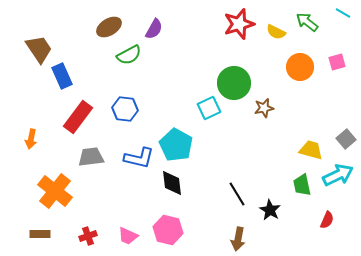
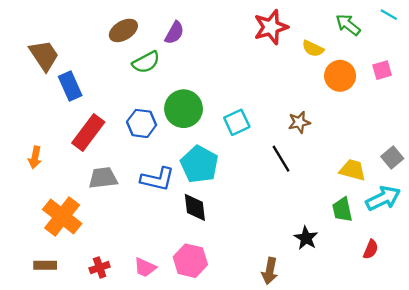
yellow semicircle: (276, 32) -> (313, 49), moved
green circle: (234, 83) -> (184, 109), moved
black line: (237, 194) -> (281, 159), moved

